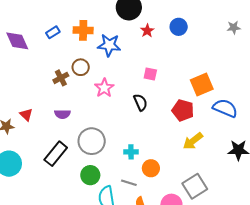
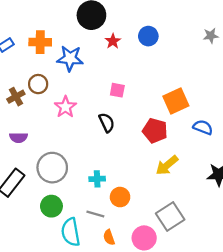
blue semicircle: (225, 108) -> (203, 127), size x0.7

